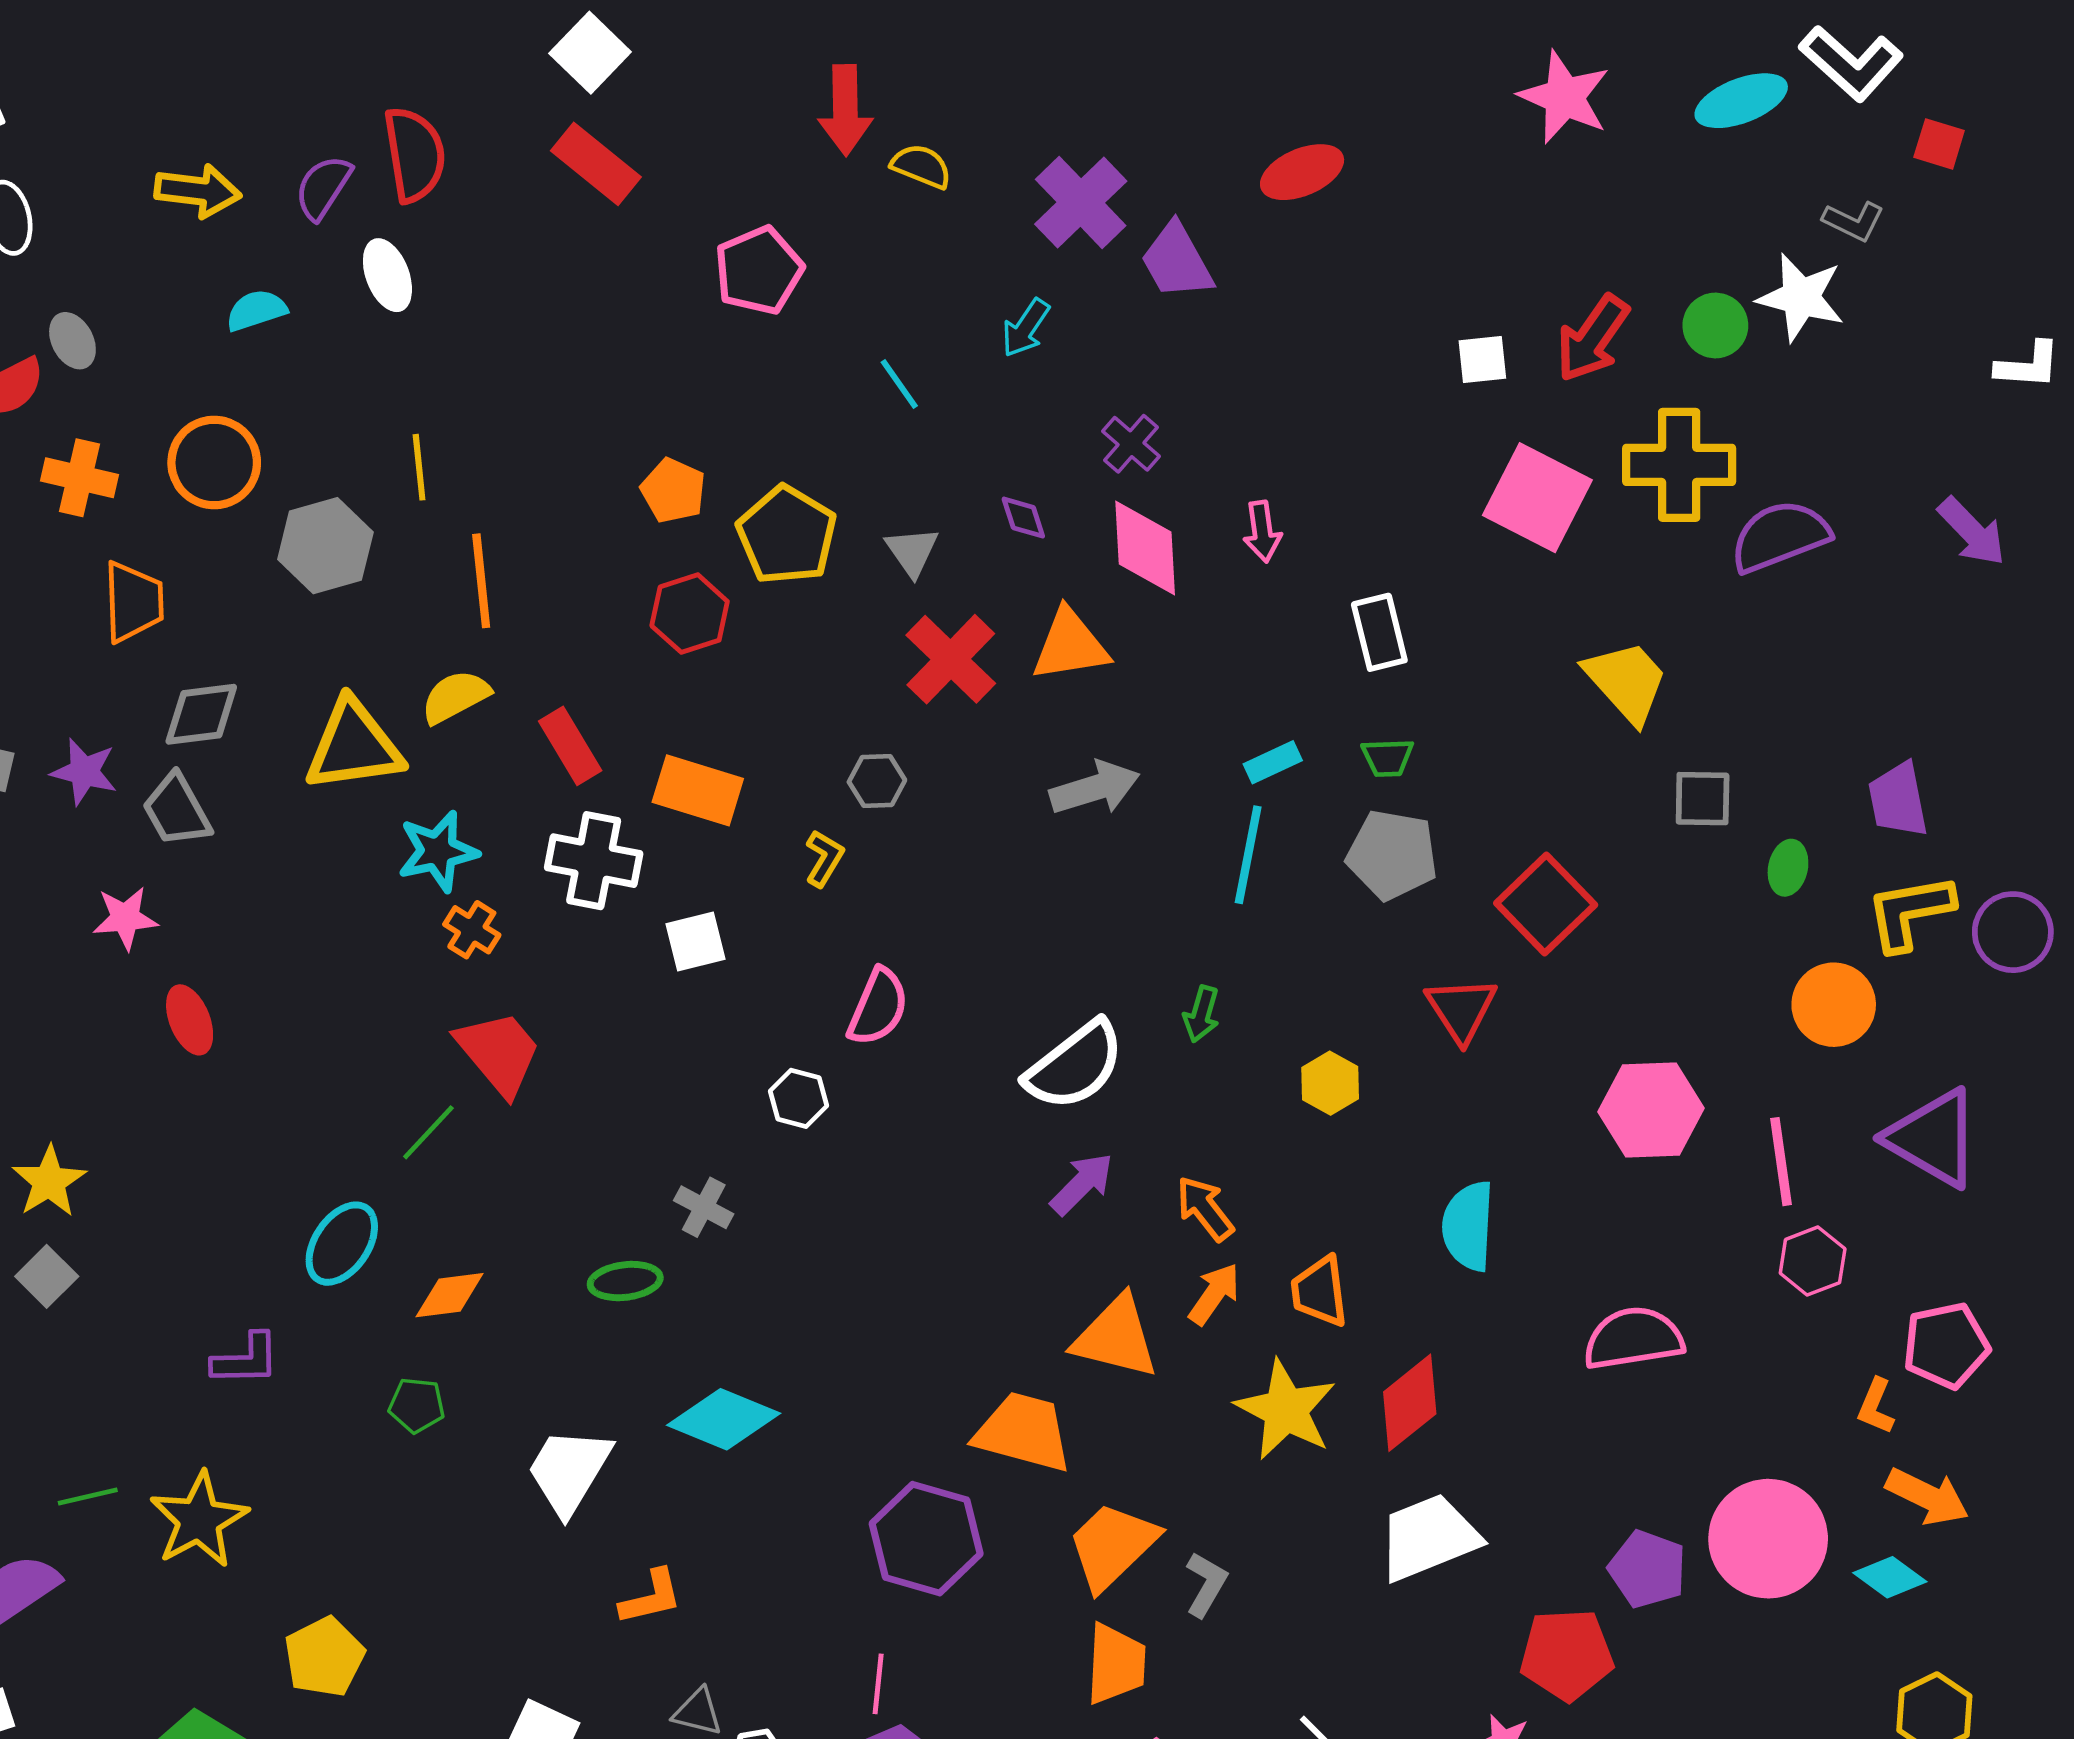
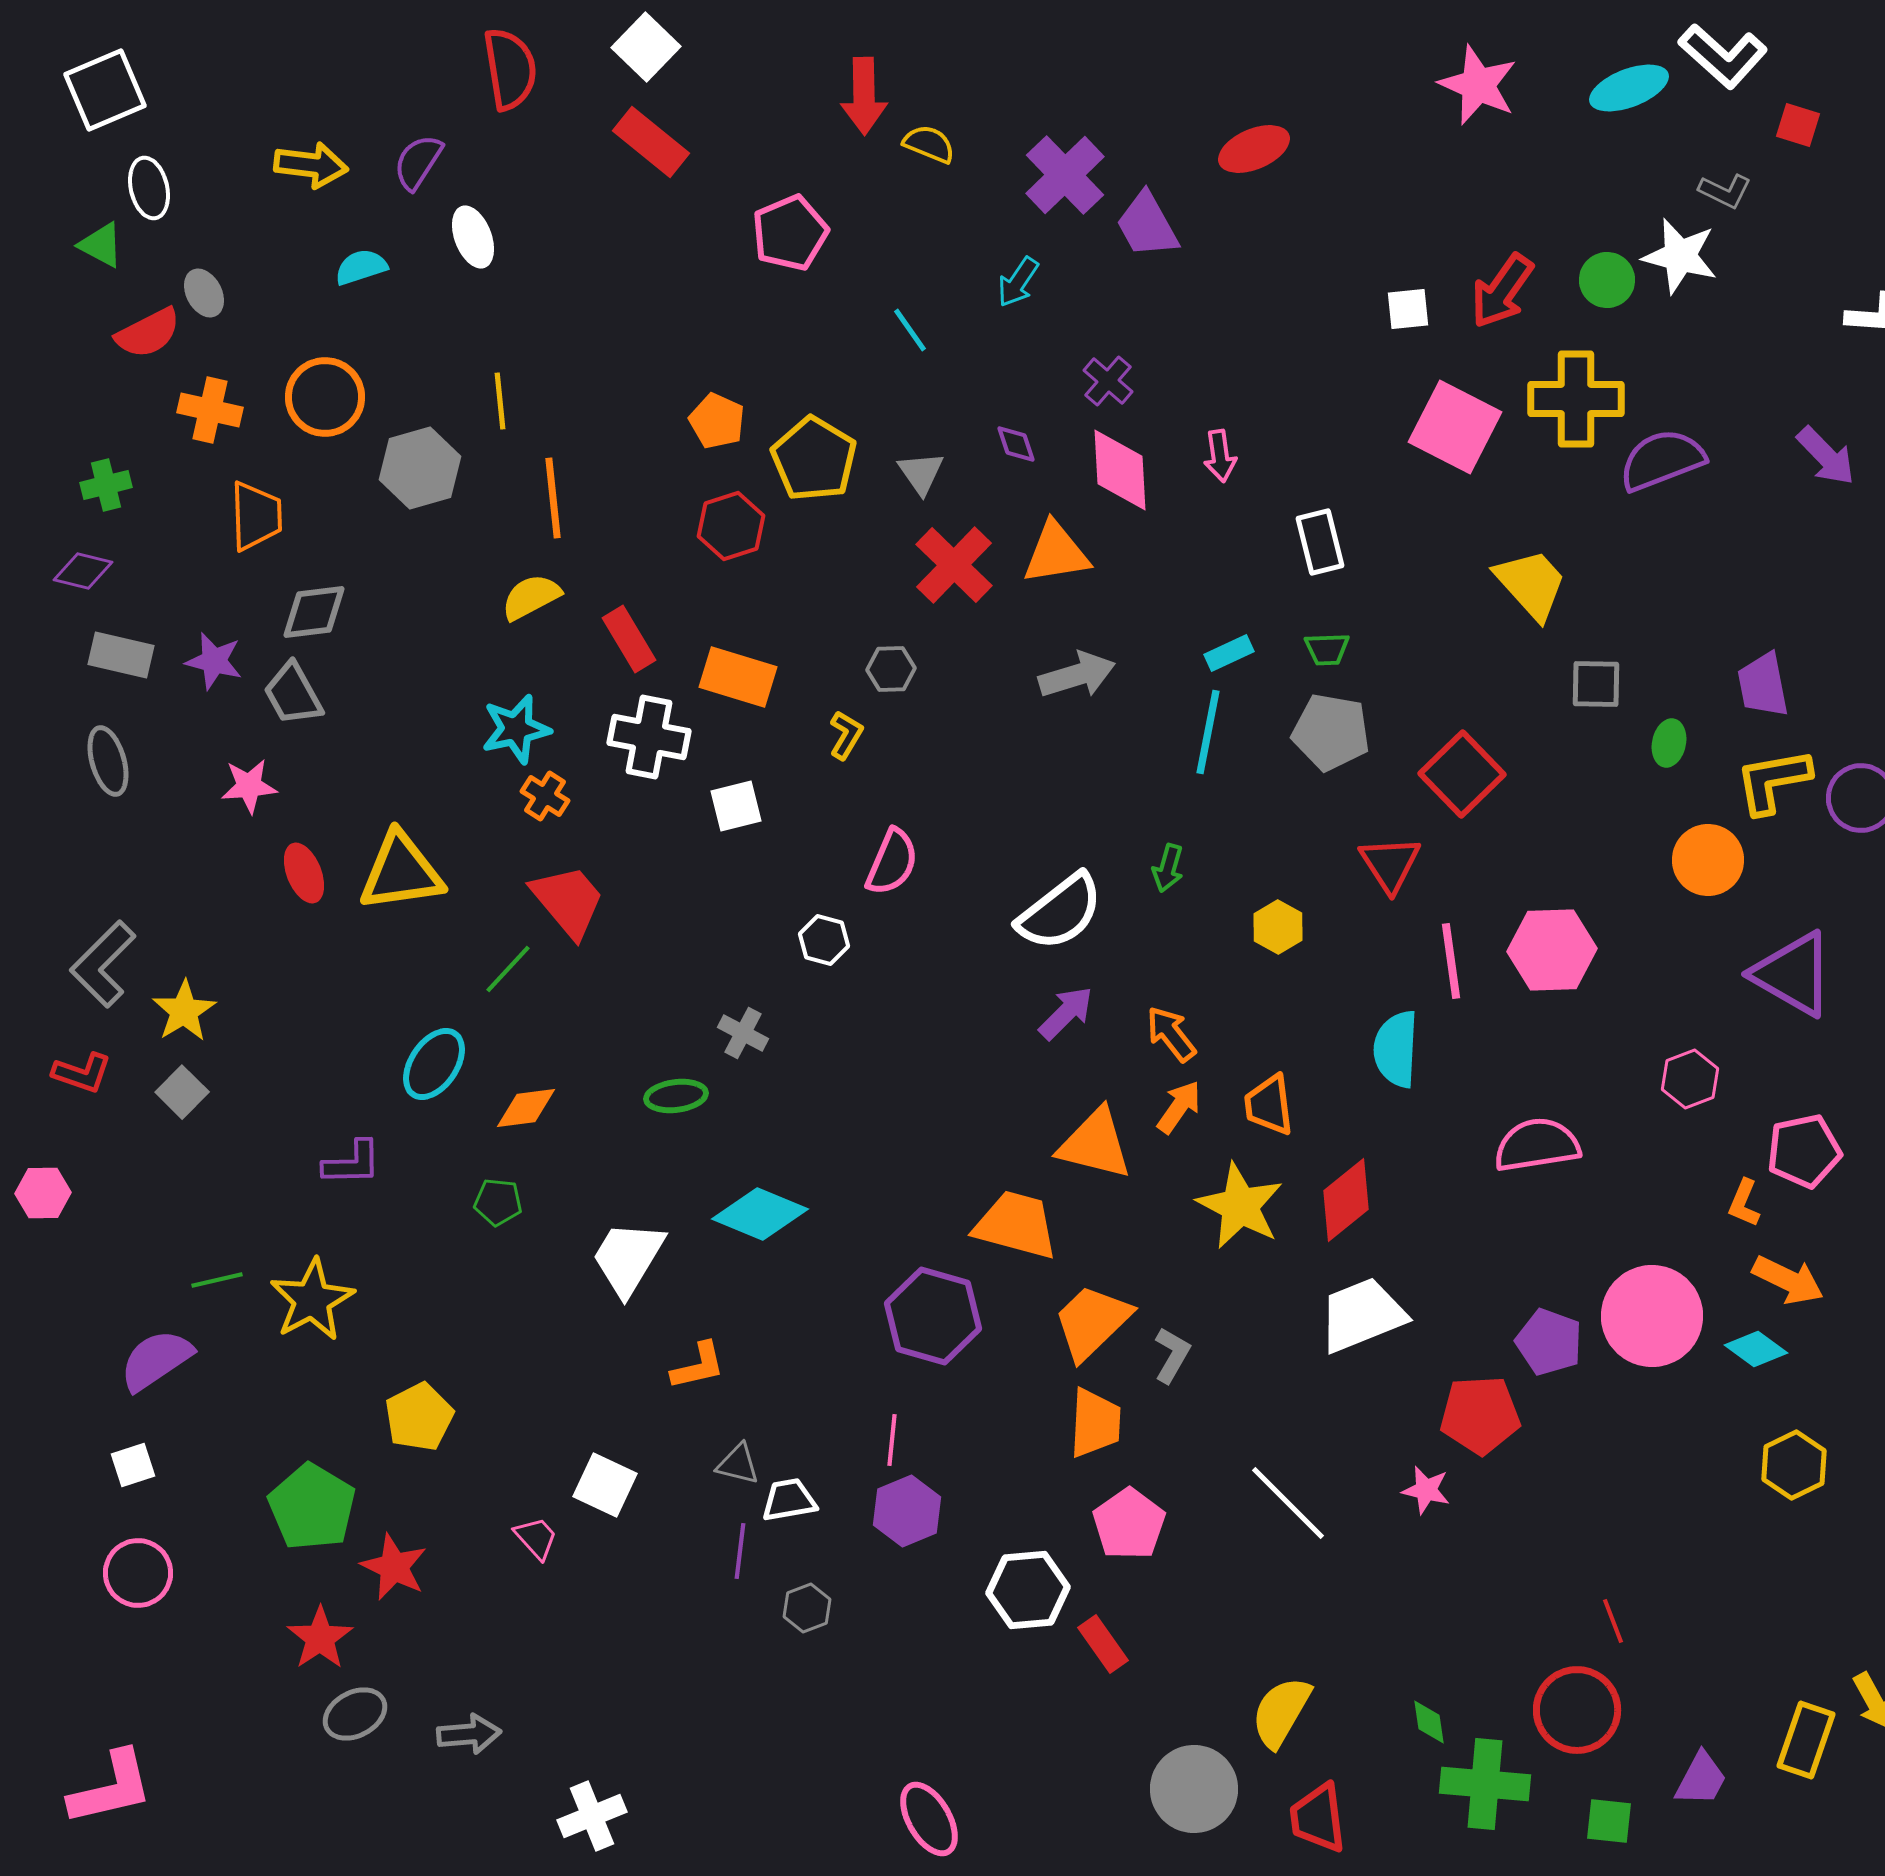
red semicircle: (414, 155) -> (510, 69), moved
yellow triangle: (354, 746) -> (401, 872), moved
pink line: (1781, 1162) -> (1451, 961), moved

